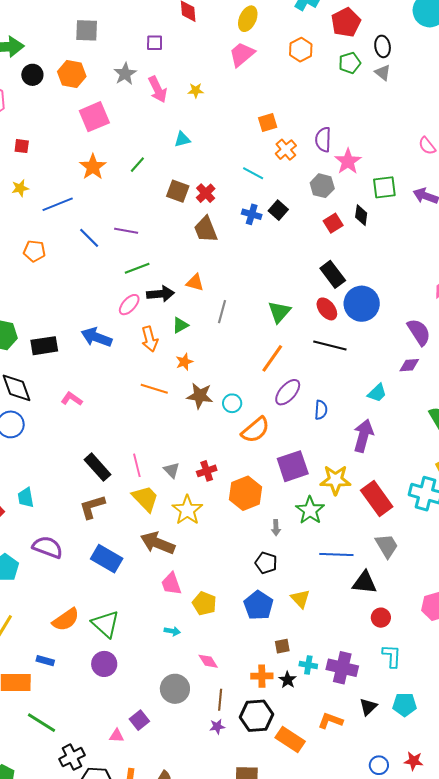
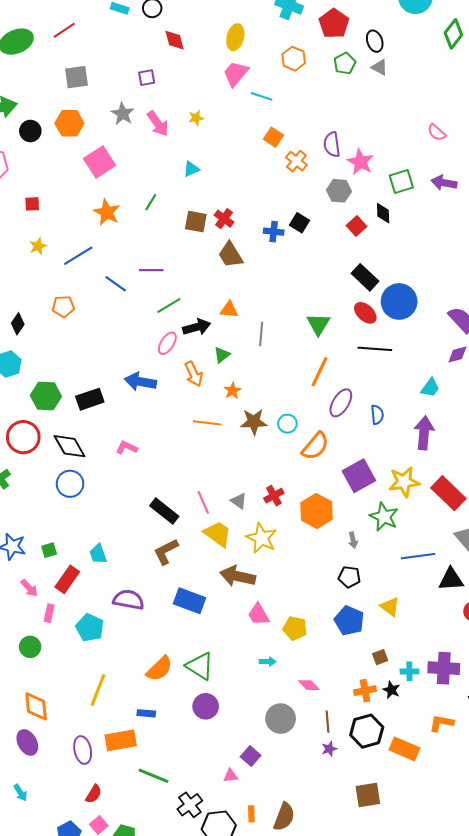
orange square: (268, 122) -> (273, 137), turned -30
cyan line: (253, 173) -> (262, 96), moved

